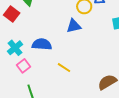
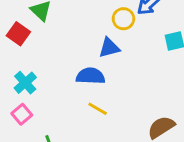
blue semicircle: (42, 44) -> (90, 76), moved
pink square: (23, 66) -> (22, 114), moved

